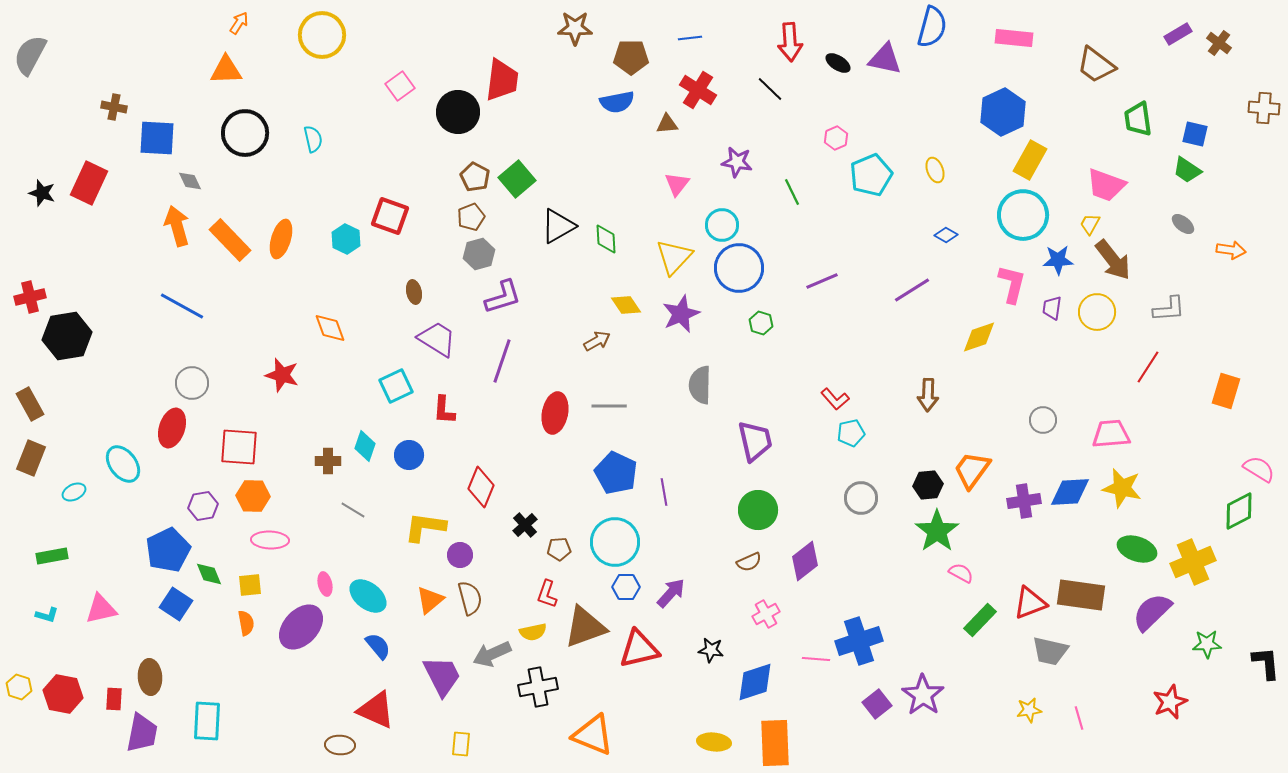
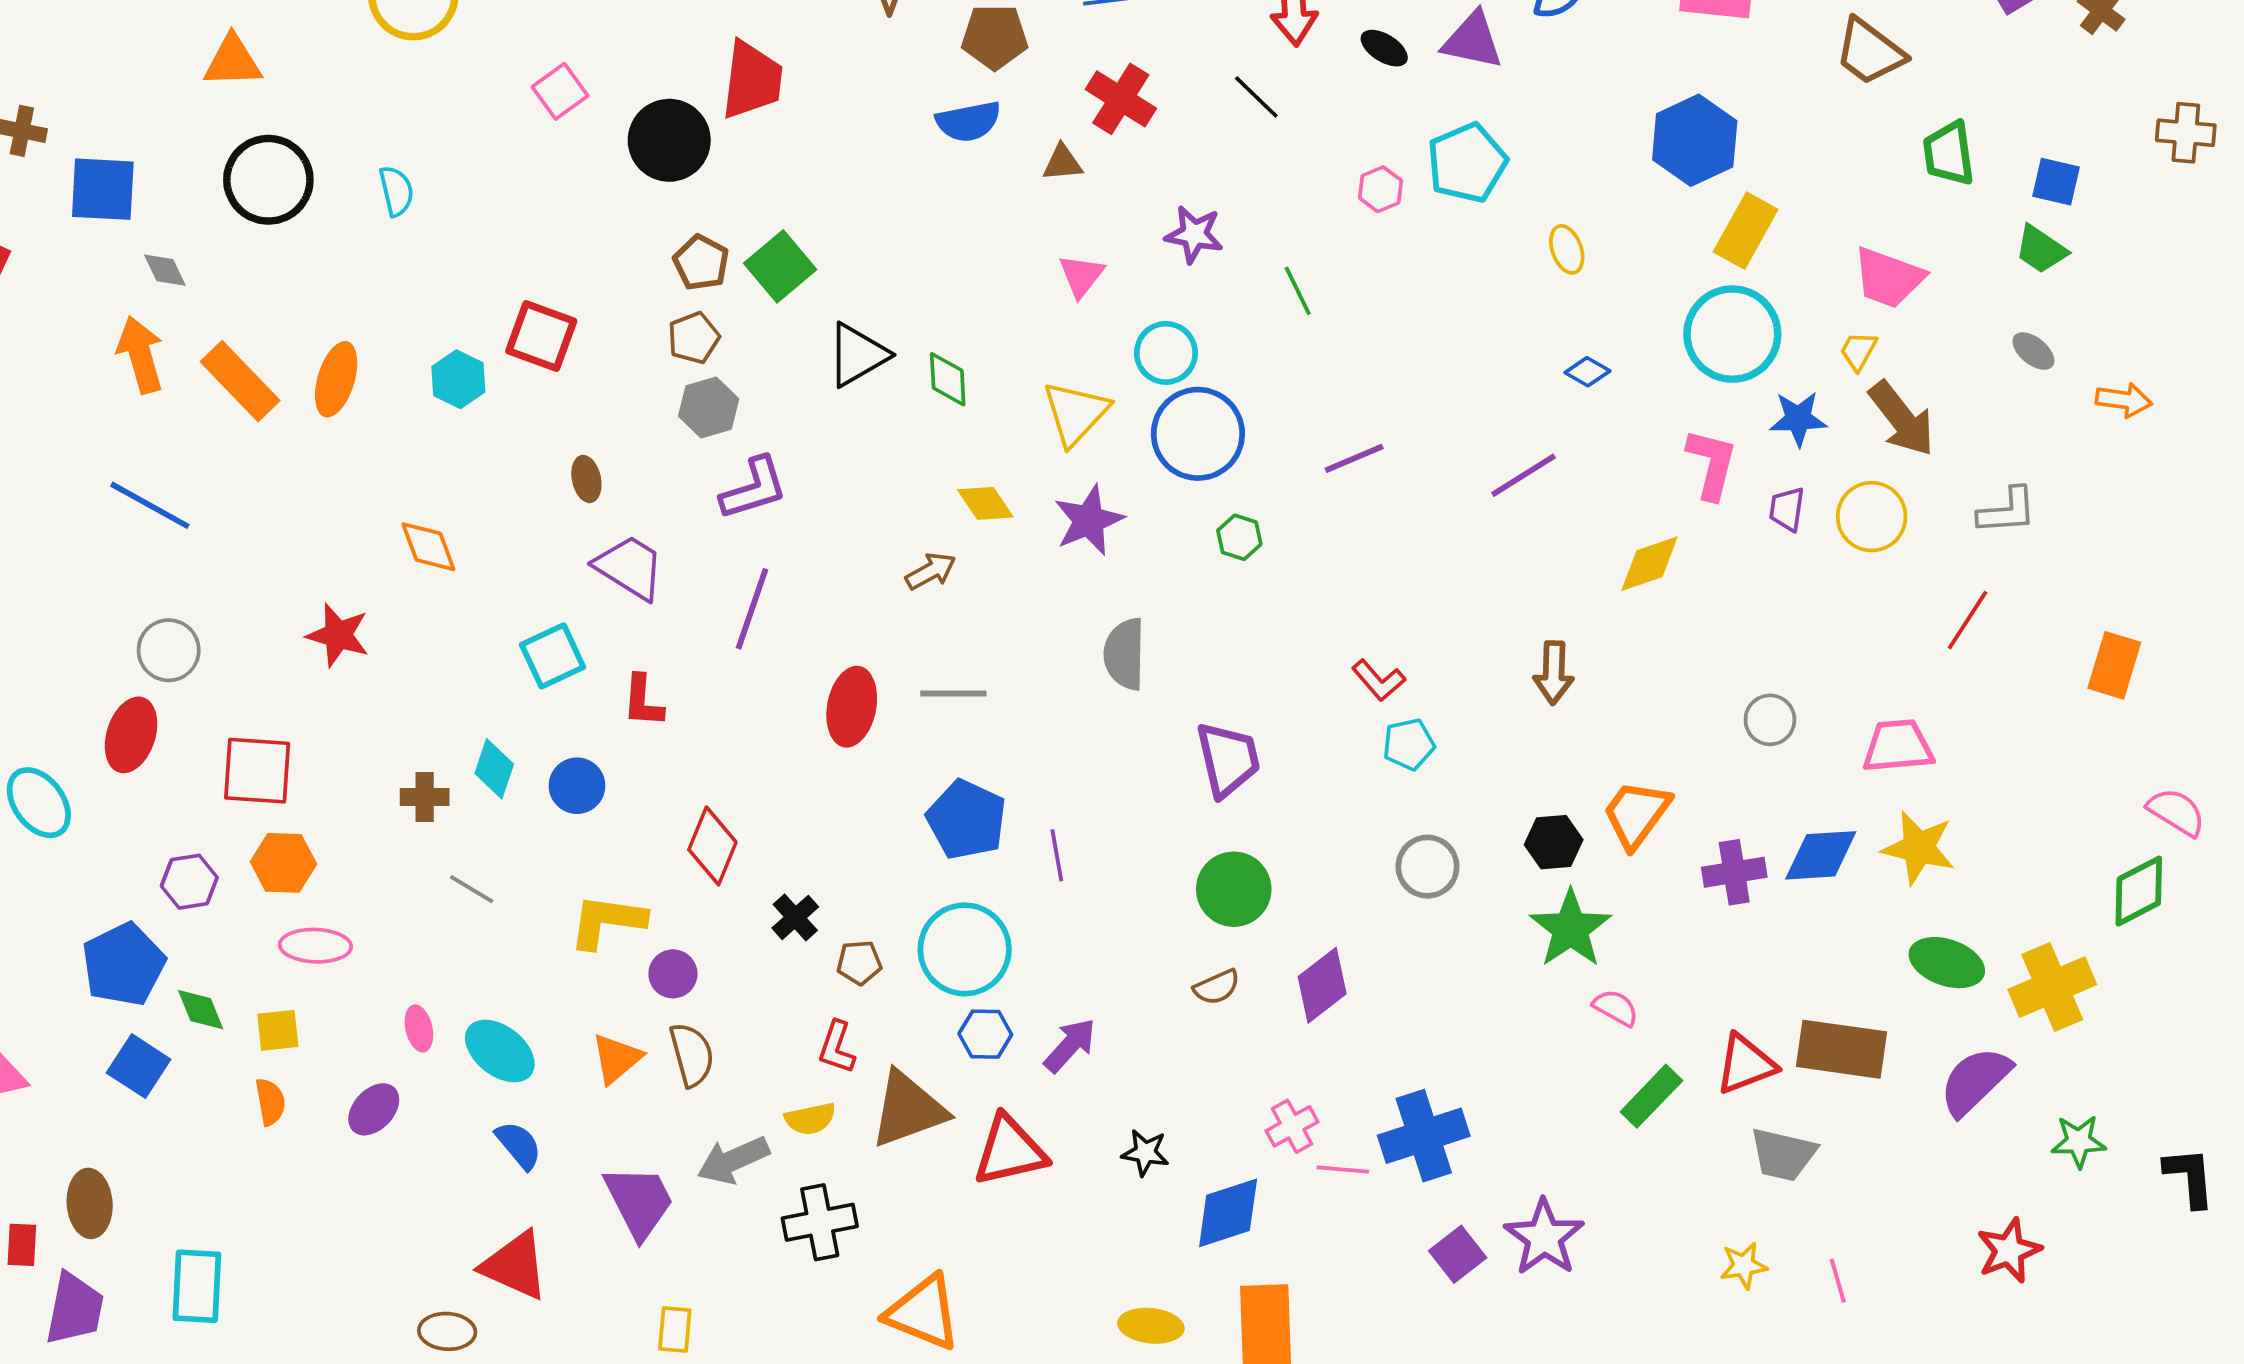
cyan pentagon: (871, 175) -> (1467, 163), moved
pink cross: (766, 614) -> (1292, 1126), moved
purple ellipse: (301, 627) -> (374, 1109), size x0.6

